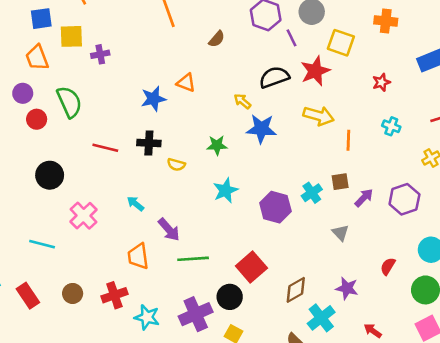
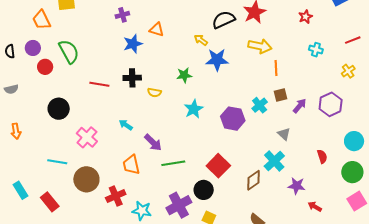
purple cross: (100, 54) -> (122, 15), moved
orange line: (348, 140) -> (276, 68), moved
red semicircle: (388, 266) -> (322, 156), turned 136
purple star: (347, 288) -> (297, 186), moved
brown circle: (73, 293) -> (86, 179), moved, size x1.6
cyan cross: (321, 318) -> (274, 161), moved

